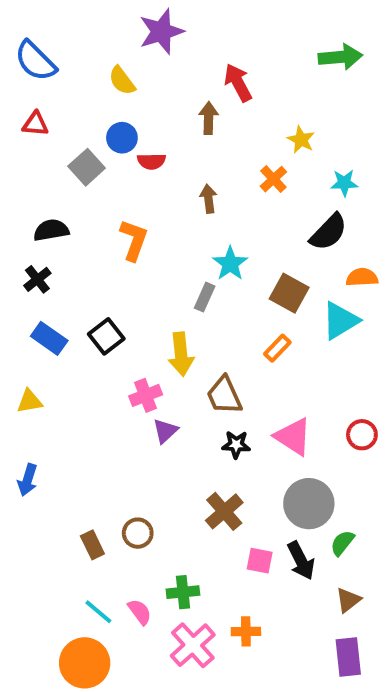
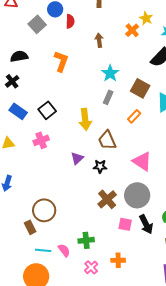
yellow star: (301, 140) -> (146, 18), moved
red semicircle: (151, 161) -> (70, 21), turned -88
gray rectangle: (205, 297) -> (108, 97), moved
pink cross: (146, 395) -> (41, 140), moved
black star: (236, 445) -> (100, 166), moved
gray circle: (309, 504) -> (137, 195), moved
brown circle: (138, 533) -> (44, 210), moved, size x1.5
brown rectangle: (92, 545) -> (30, 227), moved
cyan line: (98, 612) -> (43, 250), turned -35
pink cross: (193, 645) -> (91, 267), size x0.6

